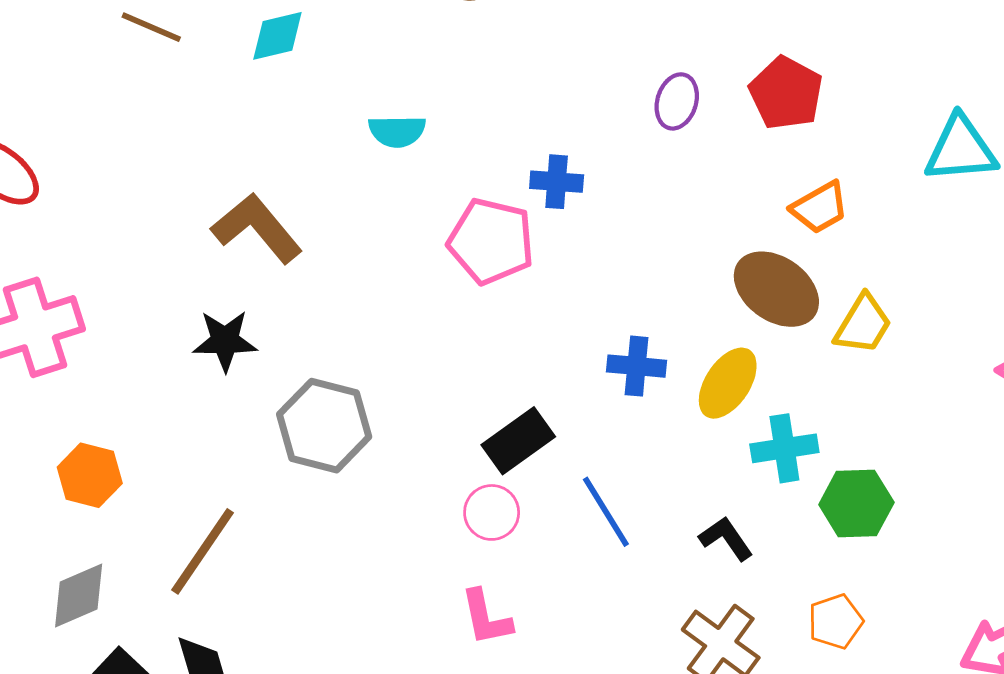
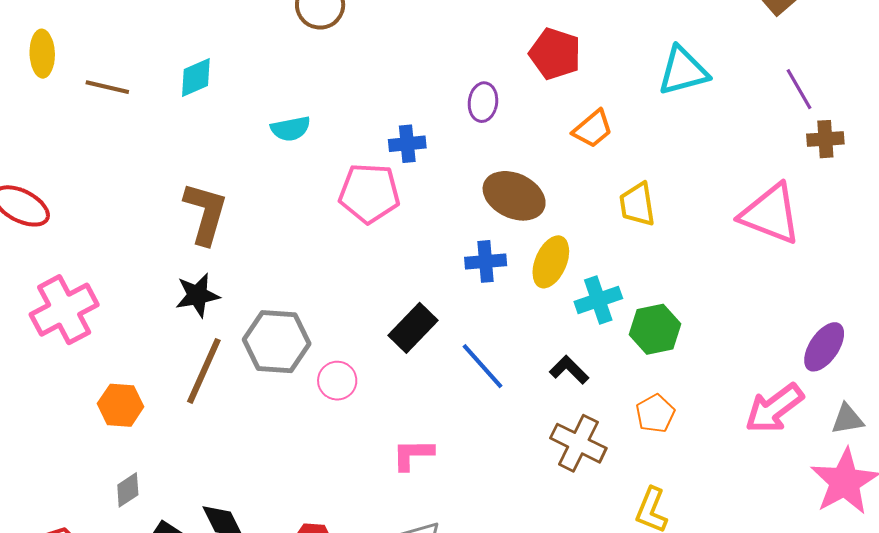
purple ellipse: (677, 101) -> (483, 102), moved
brown L-shape: (257, 228) -> (205, 213), turned 66
brown ellipse: (776, 289) -> (514, 196), moved
yellow trapezoid: (863, 324) -> (637, 204), turned 150
pink circle: (492, 512) -> (337, 381), moved
brown line: (203, 551) -> (204, 371), moved
gray diamond: (79, 595) -> (128, 490), size x0.7
pink L-shape: (486, 618) -> (413, 454), turned 111

